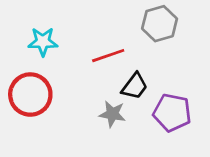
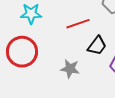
gray star: (112, 114) -> (70, 69), moved

